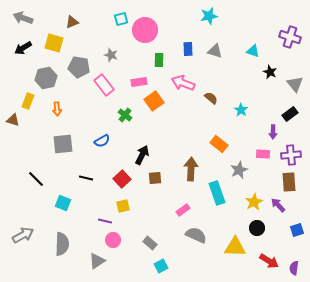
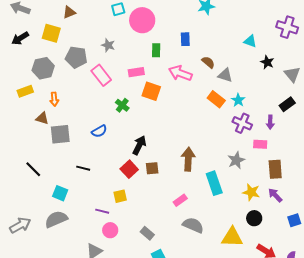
gray triangle: (215, 51) -> (225, 75), moved
brown semicircle: (211, 98) -> (208, 62), moved
yellow rectangle: (28, 101) -> (25, 91), turned 49
orange square: (154, 101) -> (151, 91), turned -36
brown triangle: (13, 120) -> (42, 118), moved
orange rectangle: (219, 144) -> (216, 99), moved
purple cross: (291, 155) -> (242, 123), moved, turned 30
red square: (122, 179) -> (129, 169), moved
brown rectangle: (289, 182) -> (275, 169), moved
yellow star: (254, 202) -> (251, 192), turned -30
gray semicircle: (62, 244) -> (56, 219), moved, turned -115

